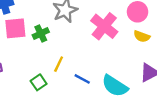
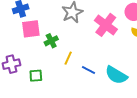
green cross: (41, 33) -> (51, 41), moved
green square: (39, 82) -> (36, 76), moved, turned 32

